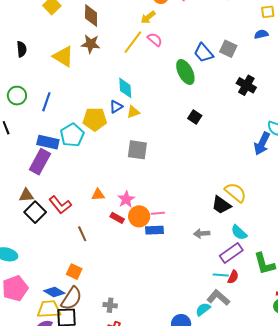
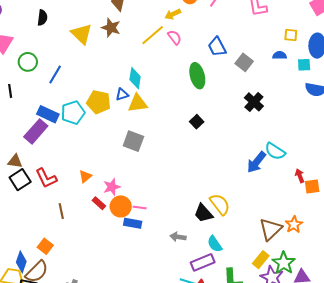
blue trapezoid: (204, 53) -> (217, 47), moved
yellow triangle: (133, 112) -> (138, 103), size x1.5
orange triangle: (98, 195) -> (85, 176), turned -48
blue diamond: (54, 292) -> (21, 262), turned 65

